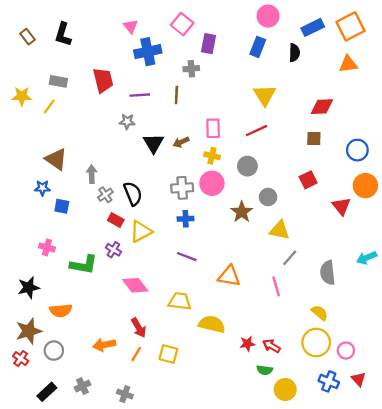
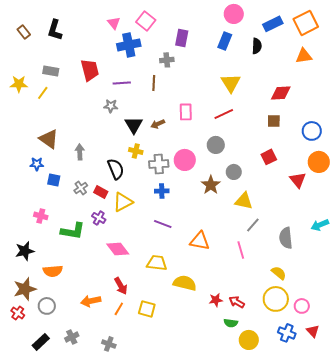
pink square: (182, 24) -> (146, 21), moved
yellow cross: (212, 156) -> (136, 151), moved
gray cross: (105, 195) -> (81, 188), moved

